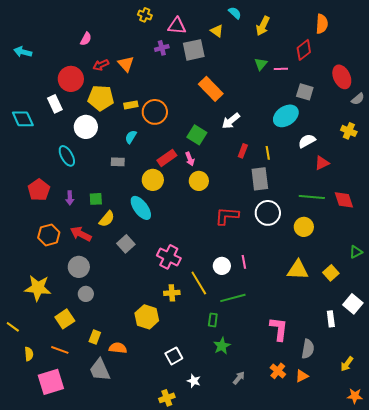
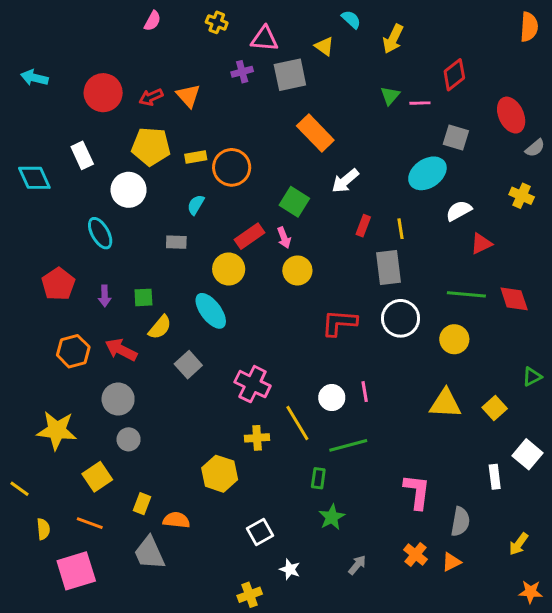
orange semicircle: (322, 24) -> (529, 27), moved
pink semicircle: (86, 39) -> (152, 21), moved
red circle: (71, 79) -> (103, 93), moved

